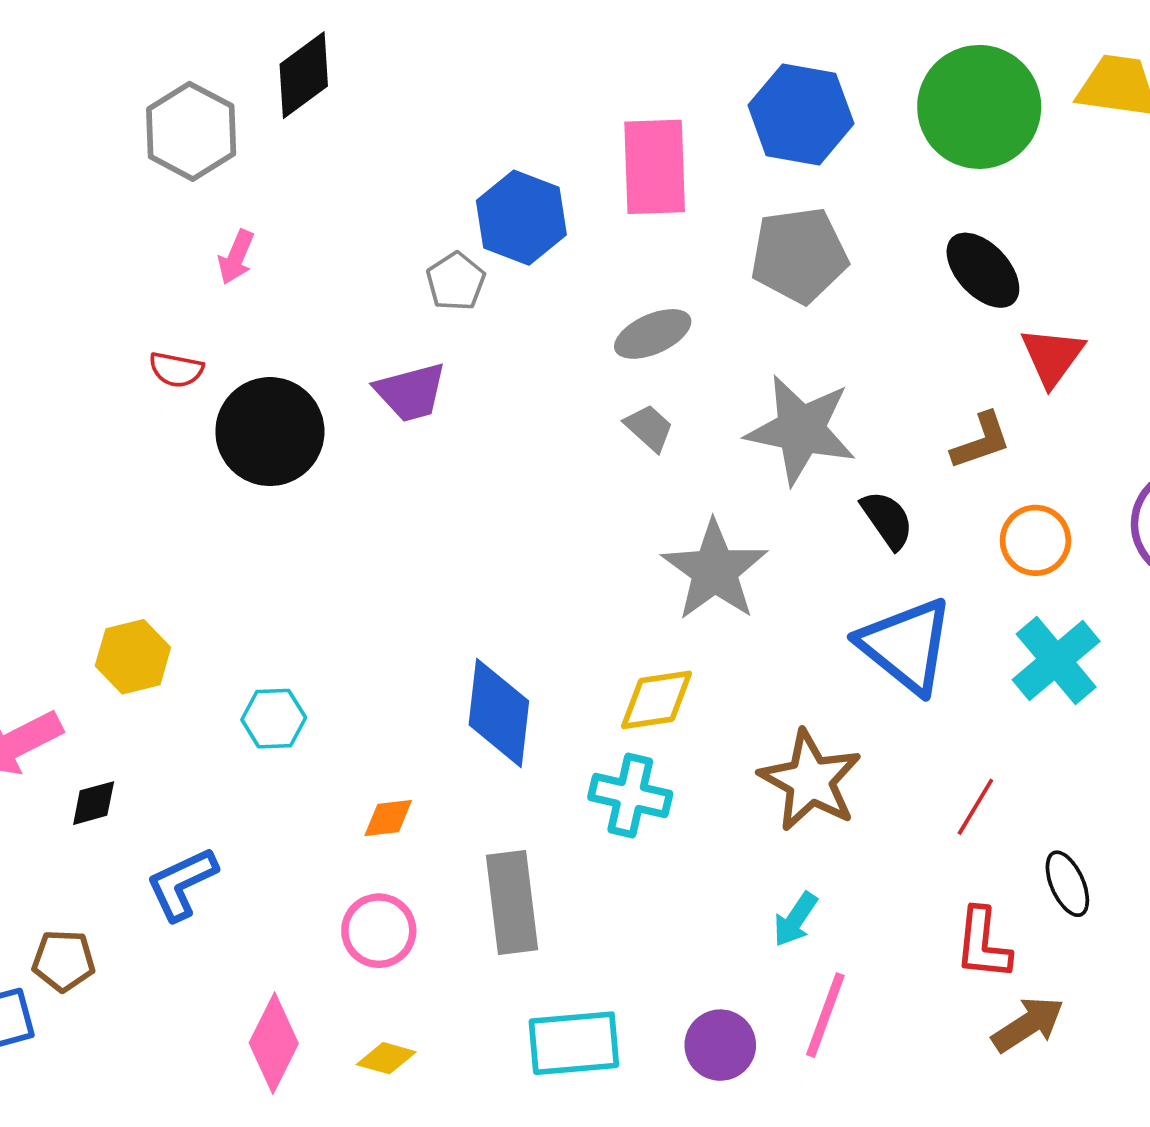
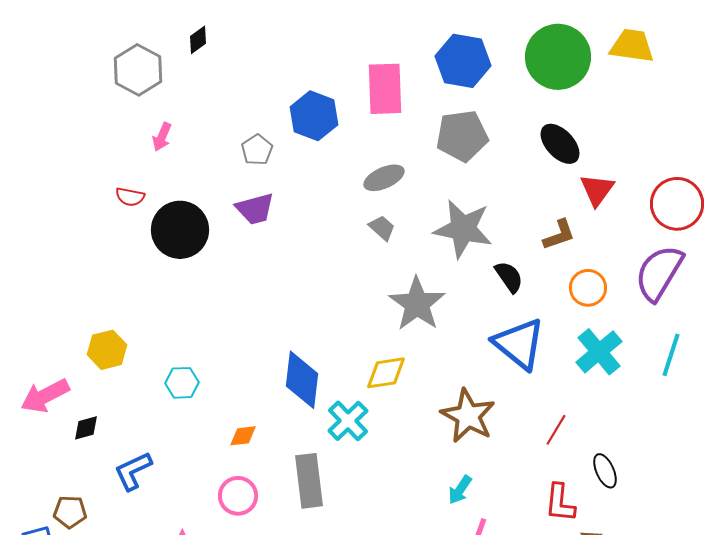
black diamond: (304, 75) -> (198, 40), size x0.6
gray pentagon: (456, 281) -> (257, 150), moved
cyan cross: (630, 796) -> (348, 421), moved, turned 33

